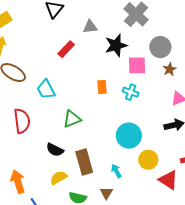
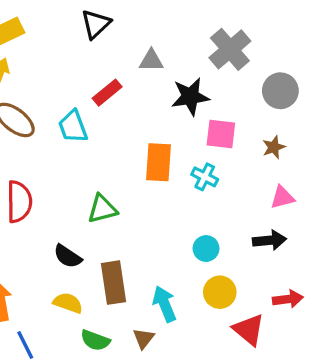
gray circle: (160, 47) -> (280, 91), moved
orange rectangle: (102, 87) -> (158, 162), size x1.6
cyan trapezoid: (46, 89) -> (73, 127), moved
cyan circle: (129, 136) -> (206, 249), moved, size x0.6
cyan arrow: (116, 171) -> (165, 304), size x1.5
yellow semicircle: (59, 178) -> (68, 303), turned 42

